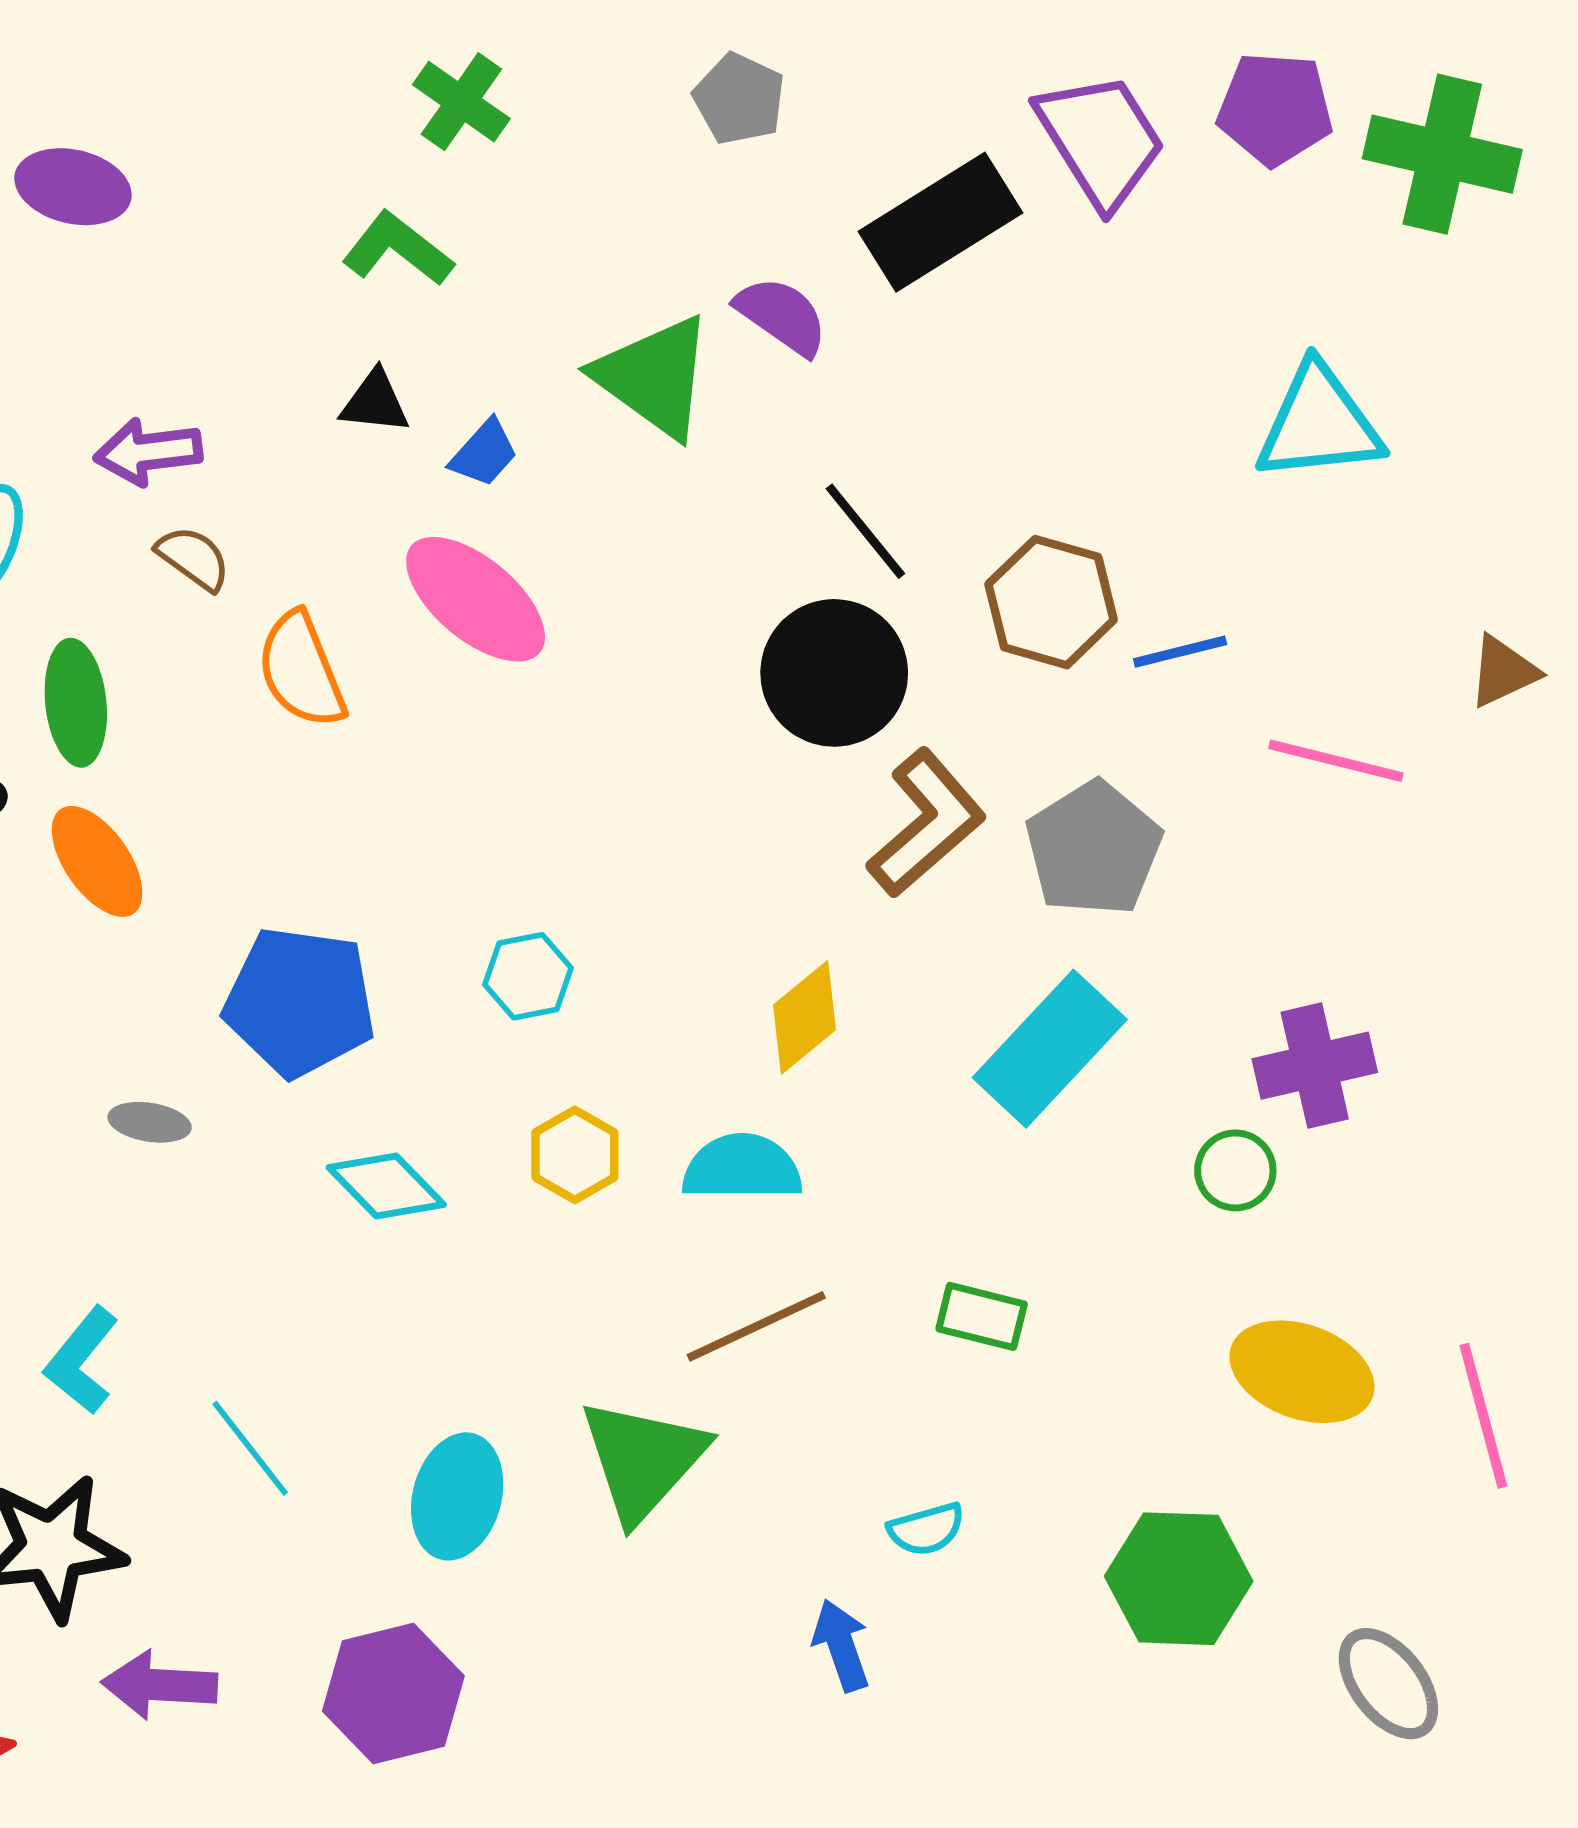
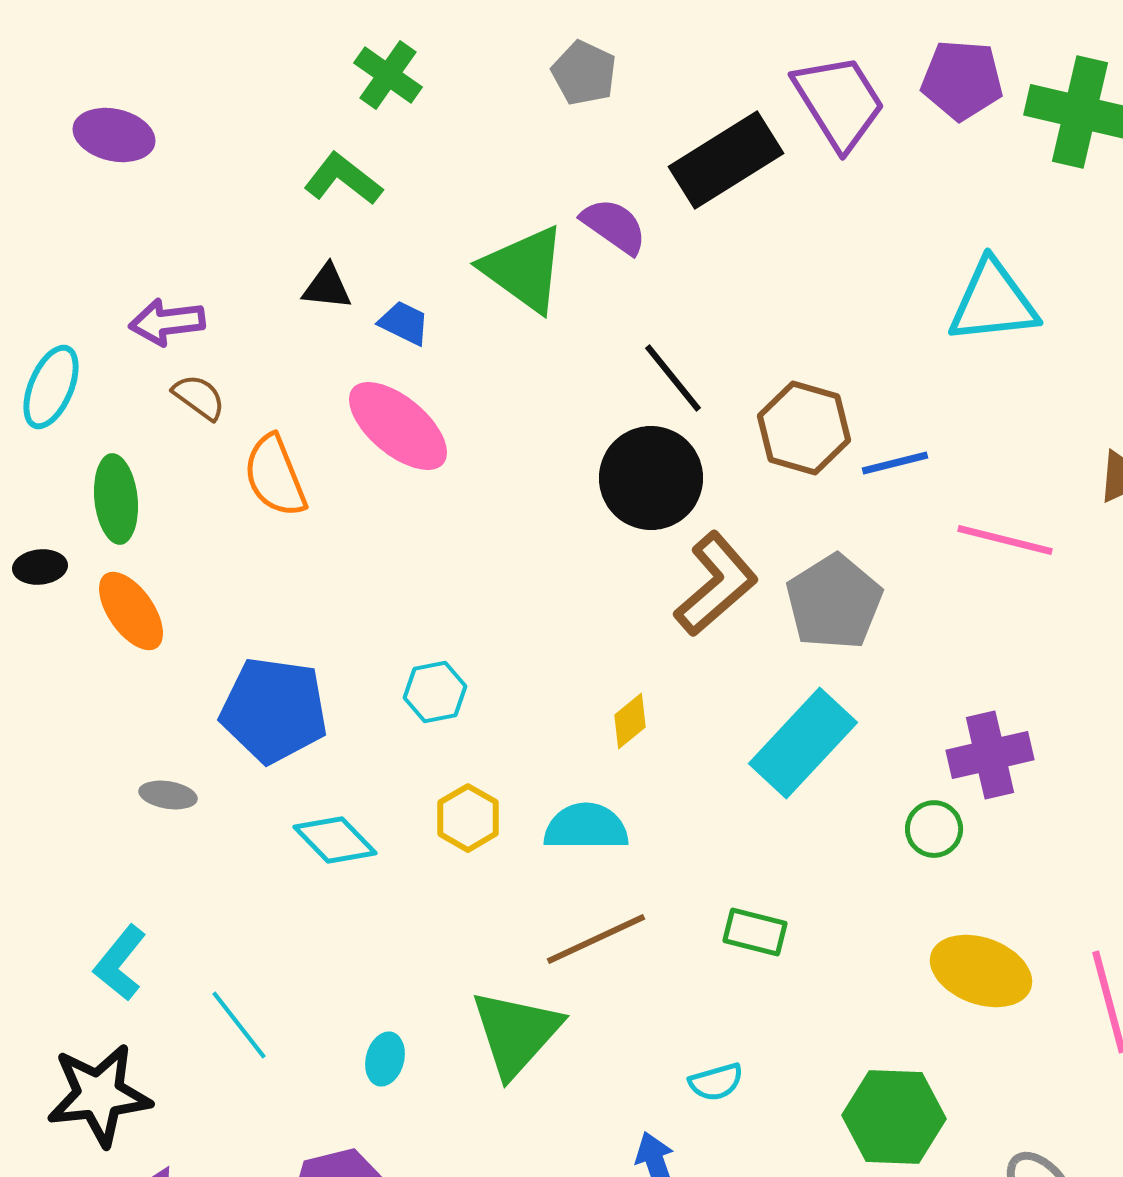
blue trapezoid: (484, 453) -> (404, 323), turned -106
yellow diamond: (804, 1017) -> (630, 721), size x0.7
cyan ellipse: (457, 1496) -> (385, 1059), size x0.6

